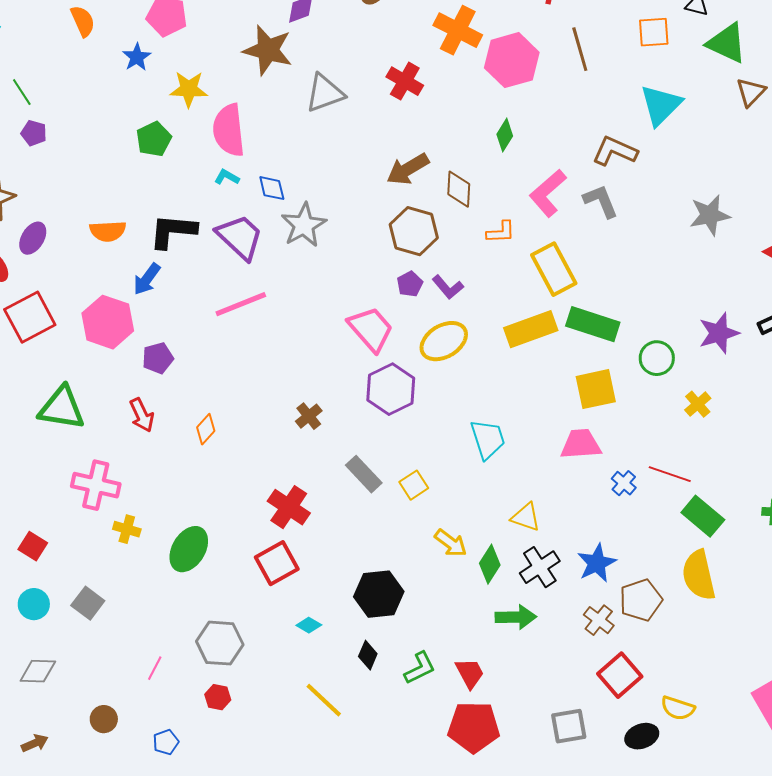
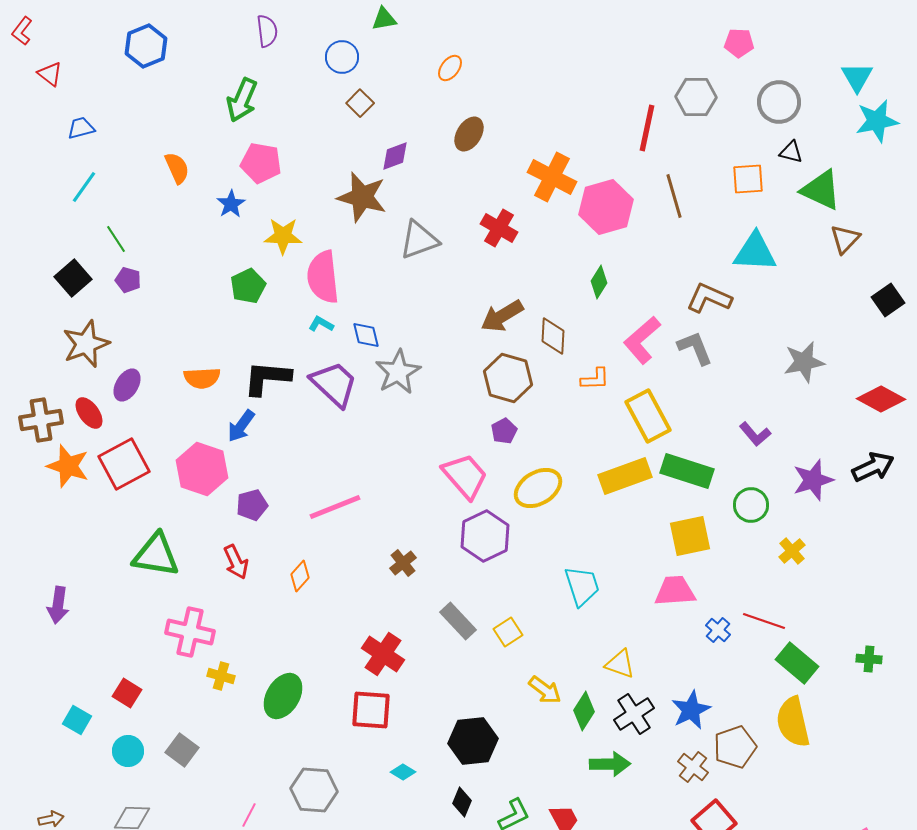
cyan triangle: (661, 105) -> (755, 252), turned 48
purple L-shape: (448, 287) -> (755, 434), moved
pink line: (241, 304) -> (335, 507), moved
red square: (277, 563) -> (371, 710), turned 33

